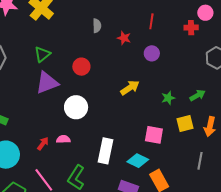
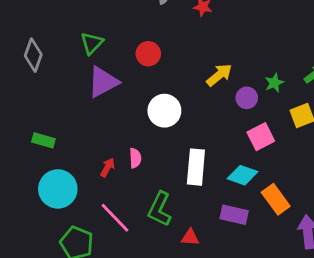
purple circle: (152, 53) -> (247, 98), moved
white circle: (76, 107) -> (164, 111), moved
pink square: (154, 135) -> (261, 137), turned -30
pink semicircle: (63, 139) -> (135, 158), turned 96

